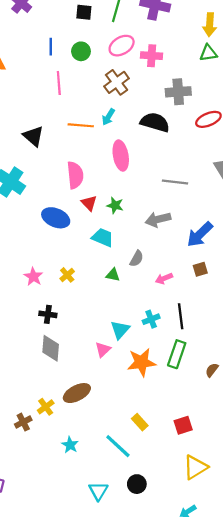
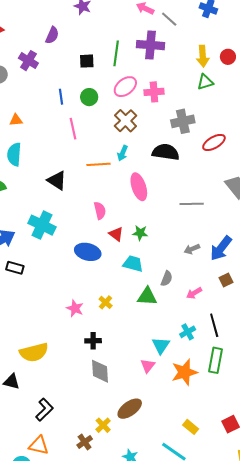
pink semicircle: (75, 175) -> (100, 211), size x0.7
gray arrow: (158, 219) -> (192, 249), moved, size x0.7
green triangle: (113, 275) -> (147, 296), size x1.5

